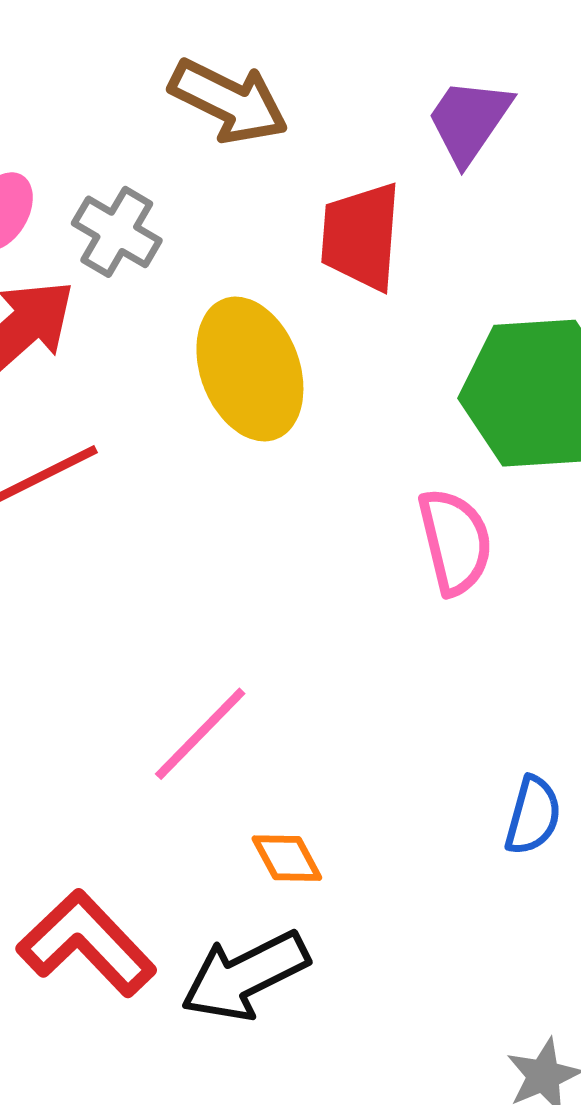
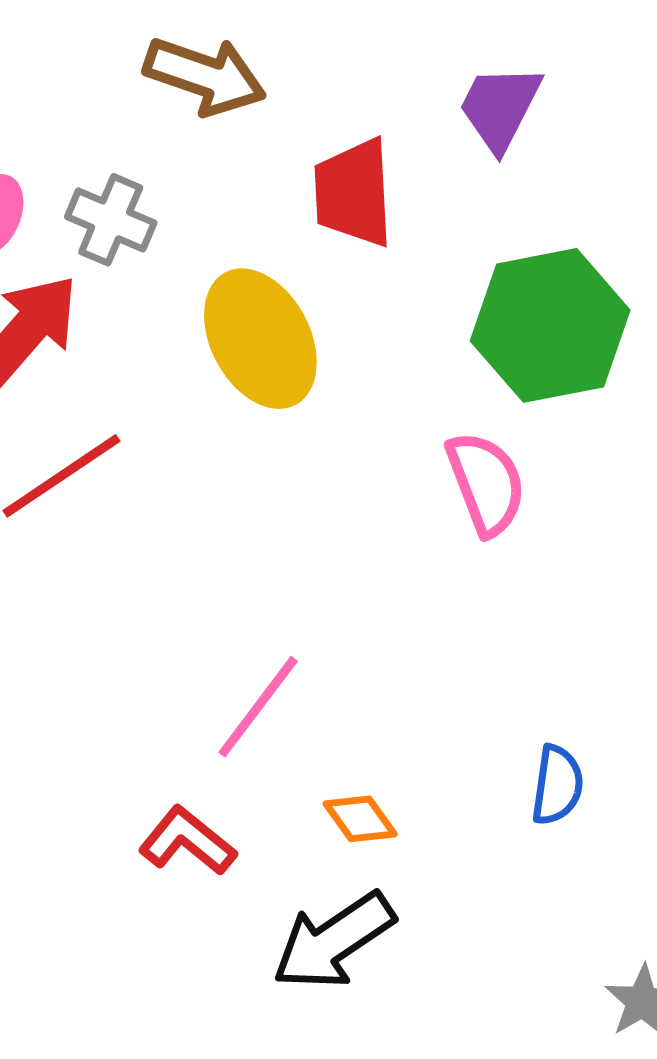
purple trapezoid: (469, 121) -> (500, 107), moved
blue semicircle: (533, 816) -> (557, 785), moved
red L-shape: (87, 943) -> (187, 841), moved, size x0.7

